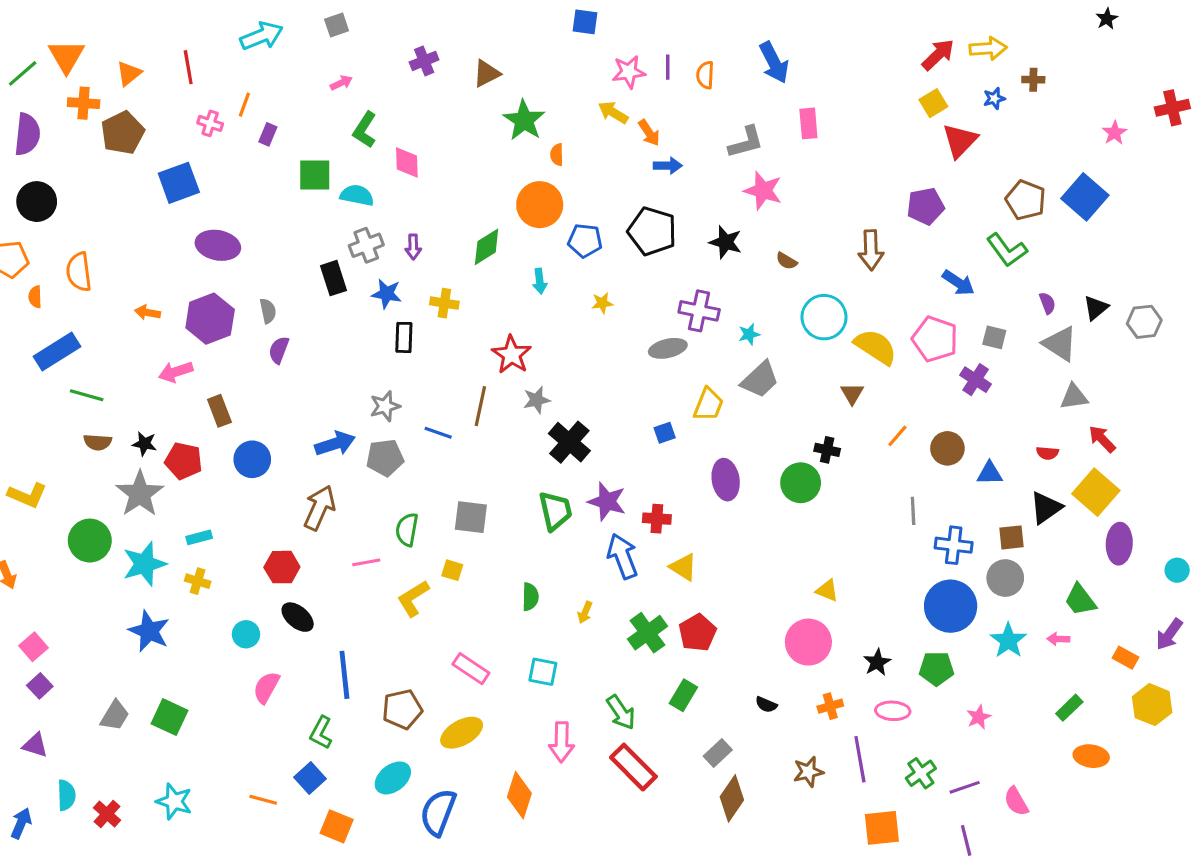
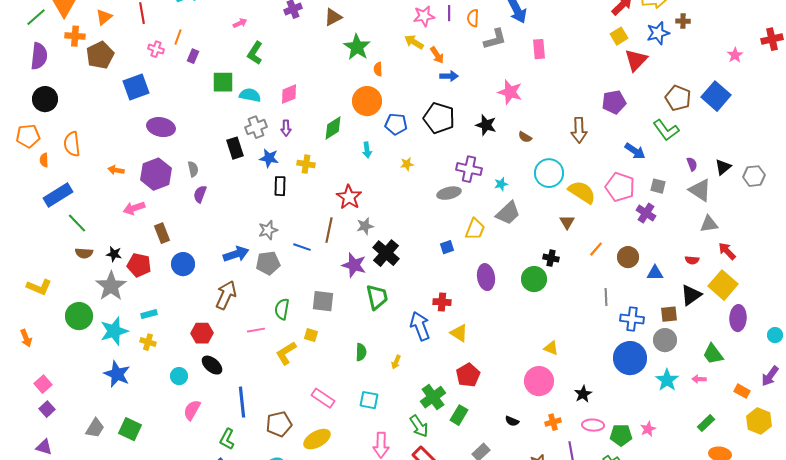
blue star: (994, 98) -> (658, 33), size x1.6
gray L-shape: (746, 142) -> (495, 39), moved
pink diamond: (407, 162) -> (289, 94), moved, turned 70
green line: (87, 395) -> (77, 223), turned 30
purple star: (607, 501) -> (354, 265), moved
green cross: (647, 633) -> (433, 397), moved
green pentagon: (936, 669) -> (621, 435), moved

